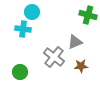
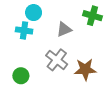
gray triangle: (75, 42) -> (64, 29), moved
brown star: (81, 66) -> (85, 69), size x1.5

